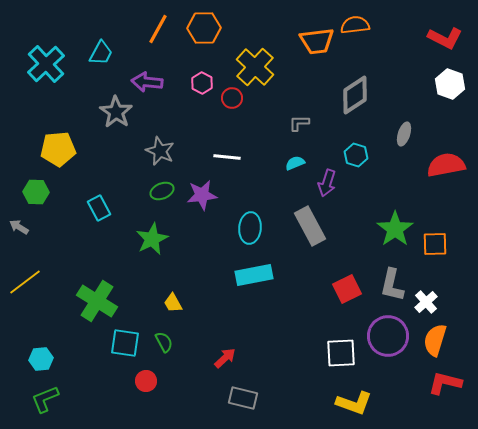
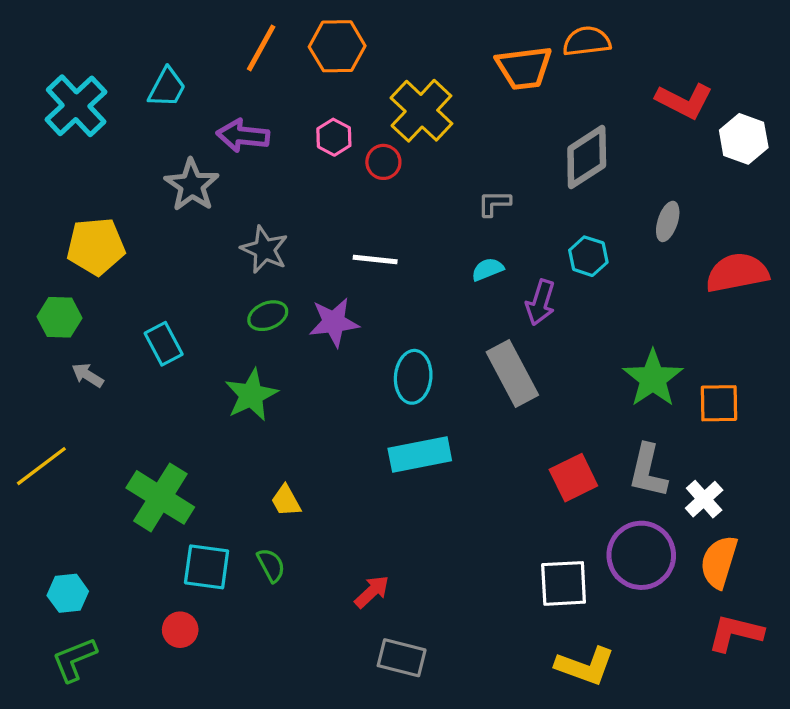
red L-shape: (445, 38) -> (684, 101), moved
gray arrow: (19, 227) -> (88, 375), moved
red circle: (146, 381) -> (180, 630), moved

